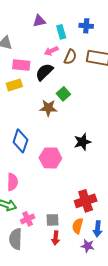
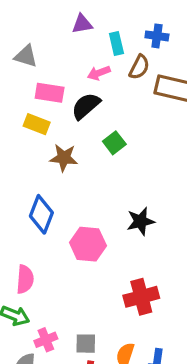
brown semicircle: (70, 57) -> (139, 67), moved
yellow rectangle: (14, 85) -> (37, 124), turned 35
brown star: (48, 108) -> (64, 158), moved
red cross: (86, 201) -> (141, 297), moved

